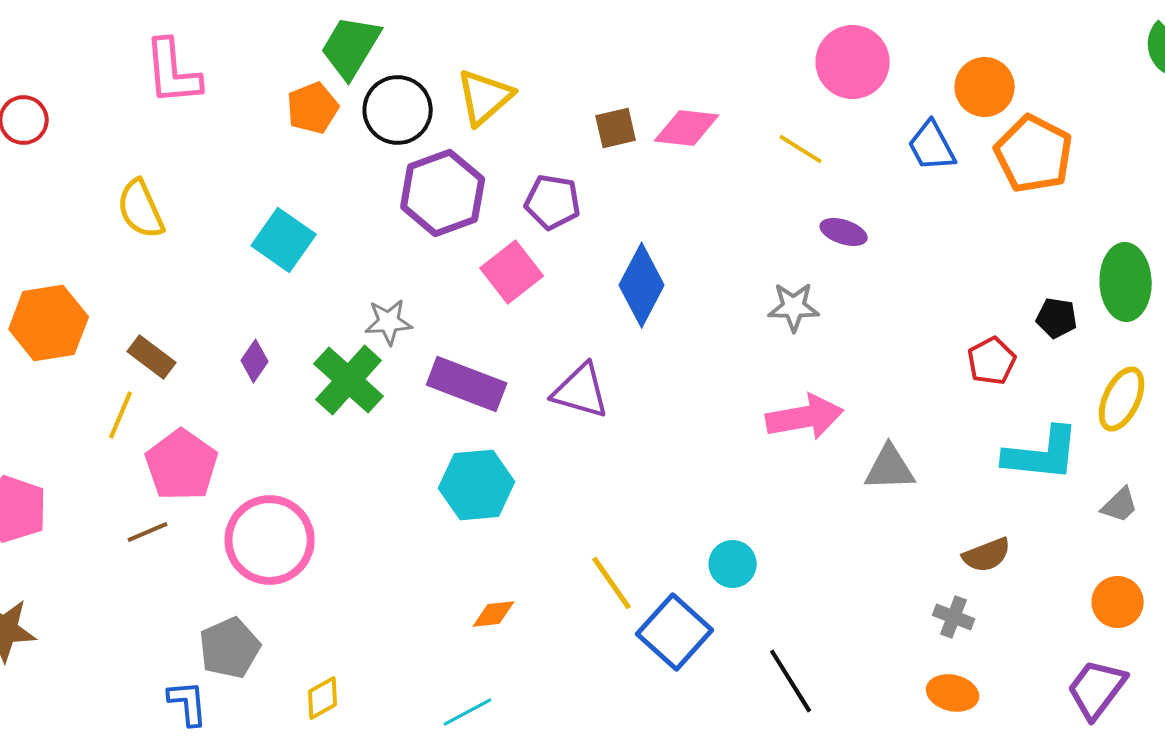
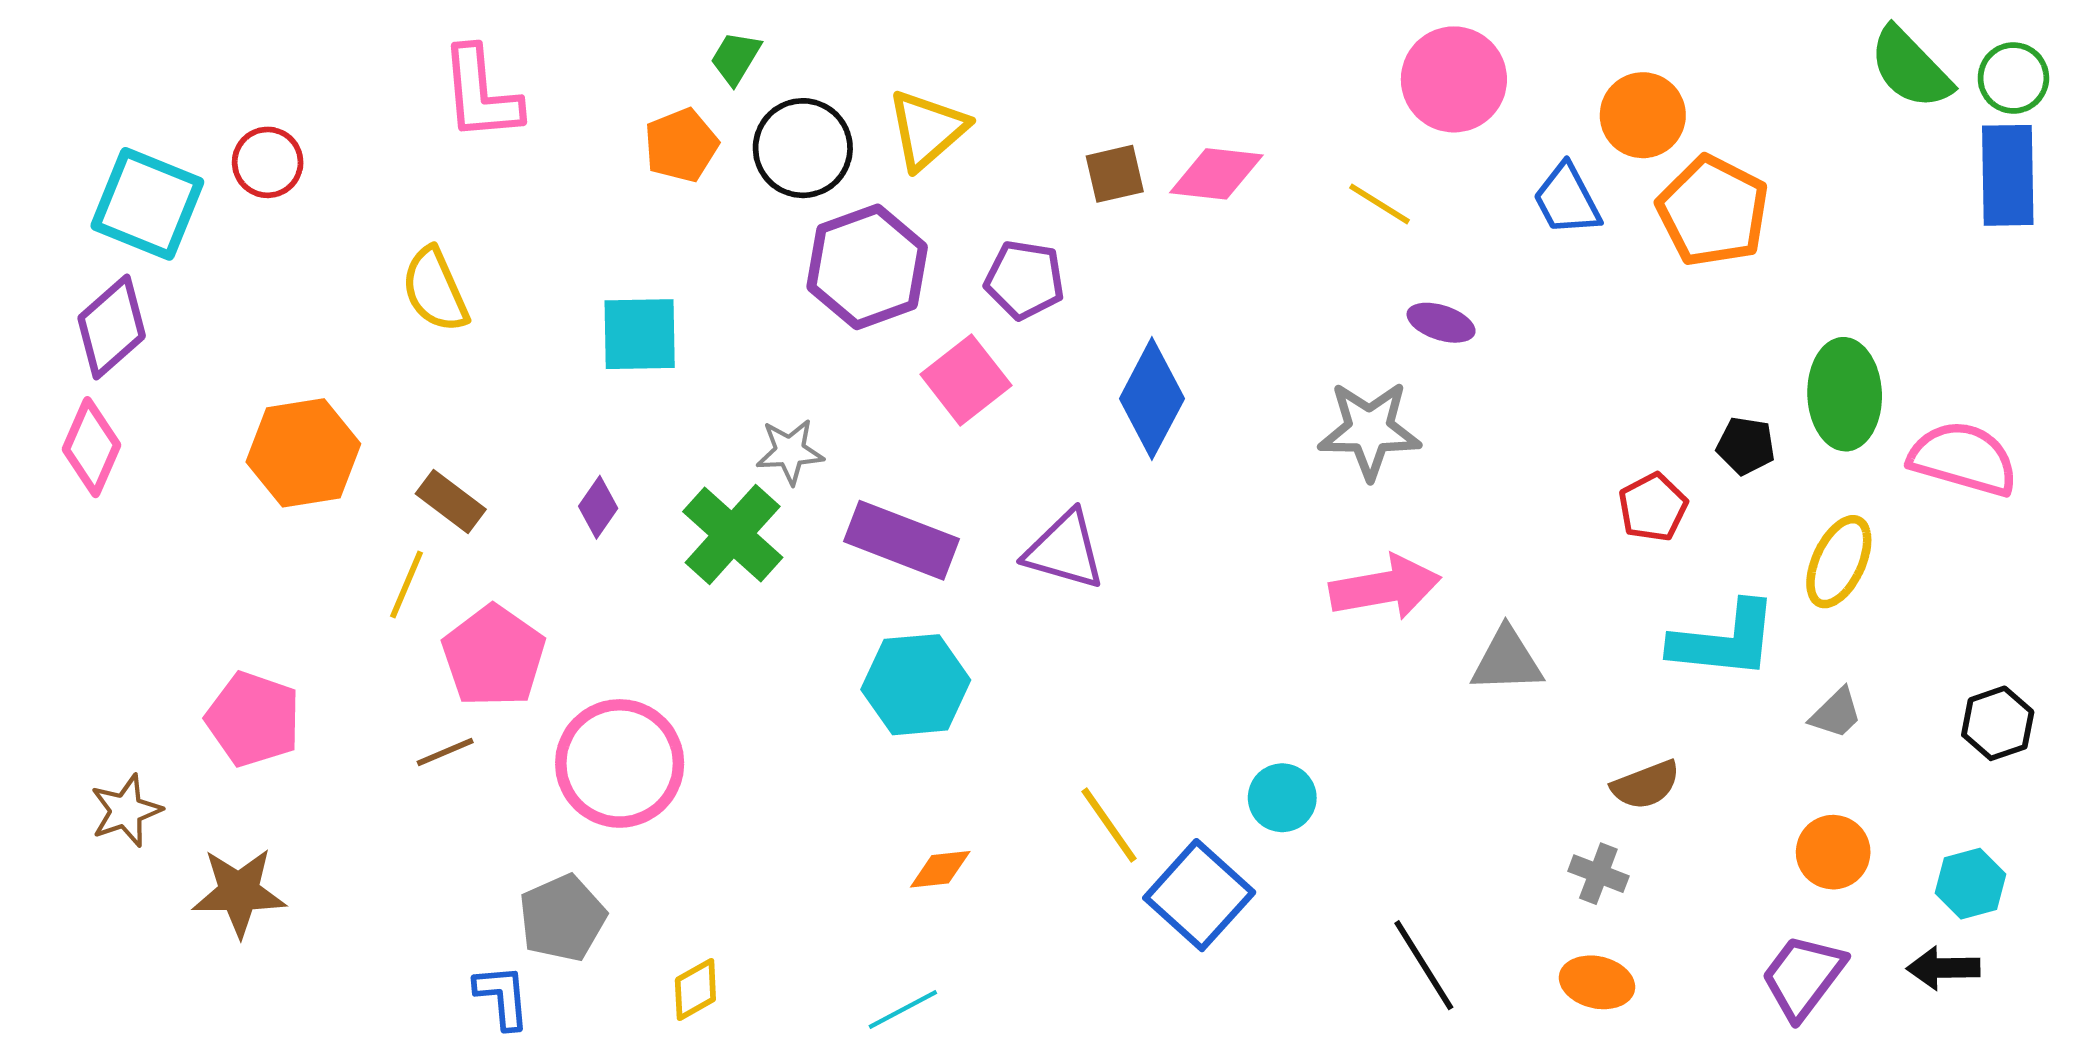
green trapezoid: (351, 47) -> (736, 58), size x0.6
cyan square: (284, 240) -> (640, 334), turned -36
gray star: (794, 307) -> (1369, 430), size x1.4
black line: (791, 681) -> (1424, 965), moved

